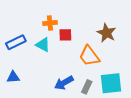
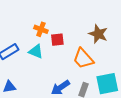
orange cross: (50, 23) -> (41, 29), turned 32

